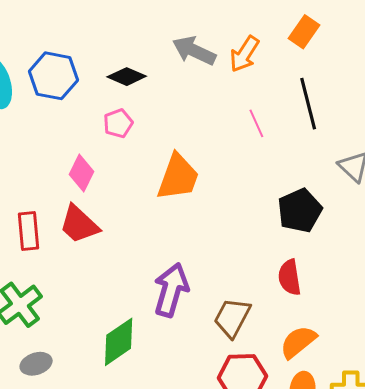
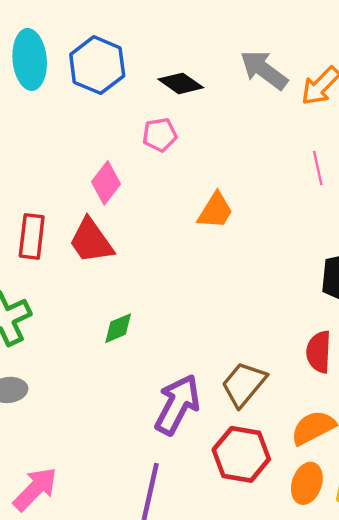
orange trapezoid: (178, 177) -> (215, 211), size x0.7
purple arrow: (171, 290) -> (177, 405), moved
green diamond: (119, 342) -> (118, 328), moved, size x0.6

